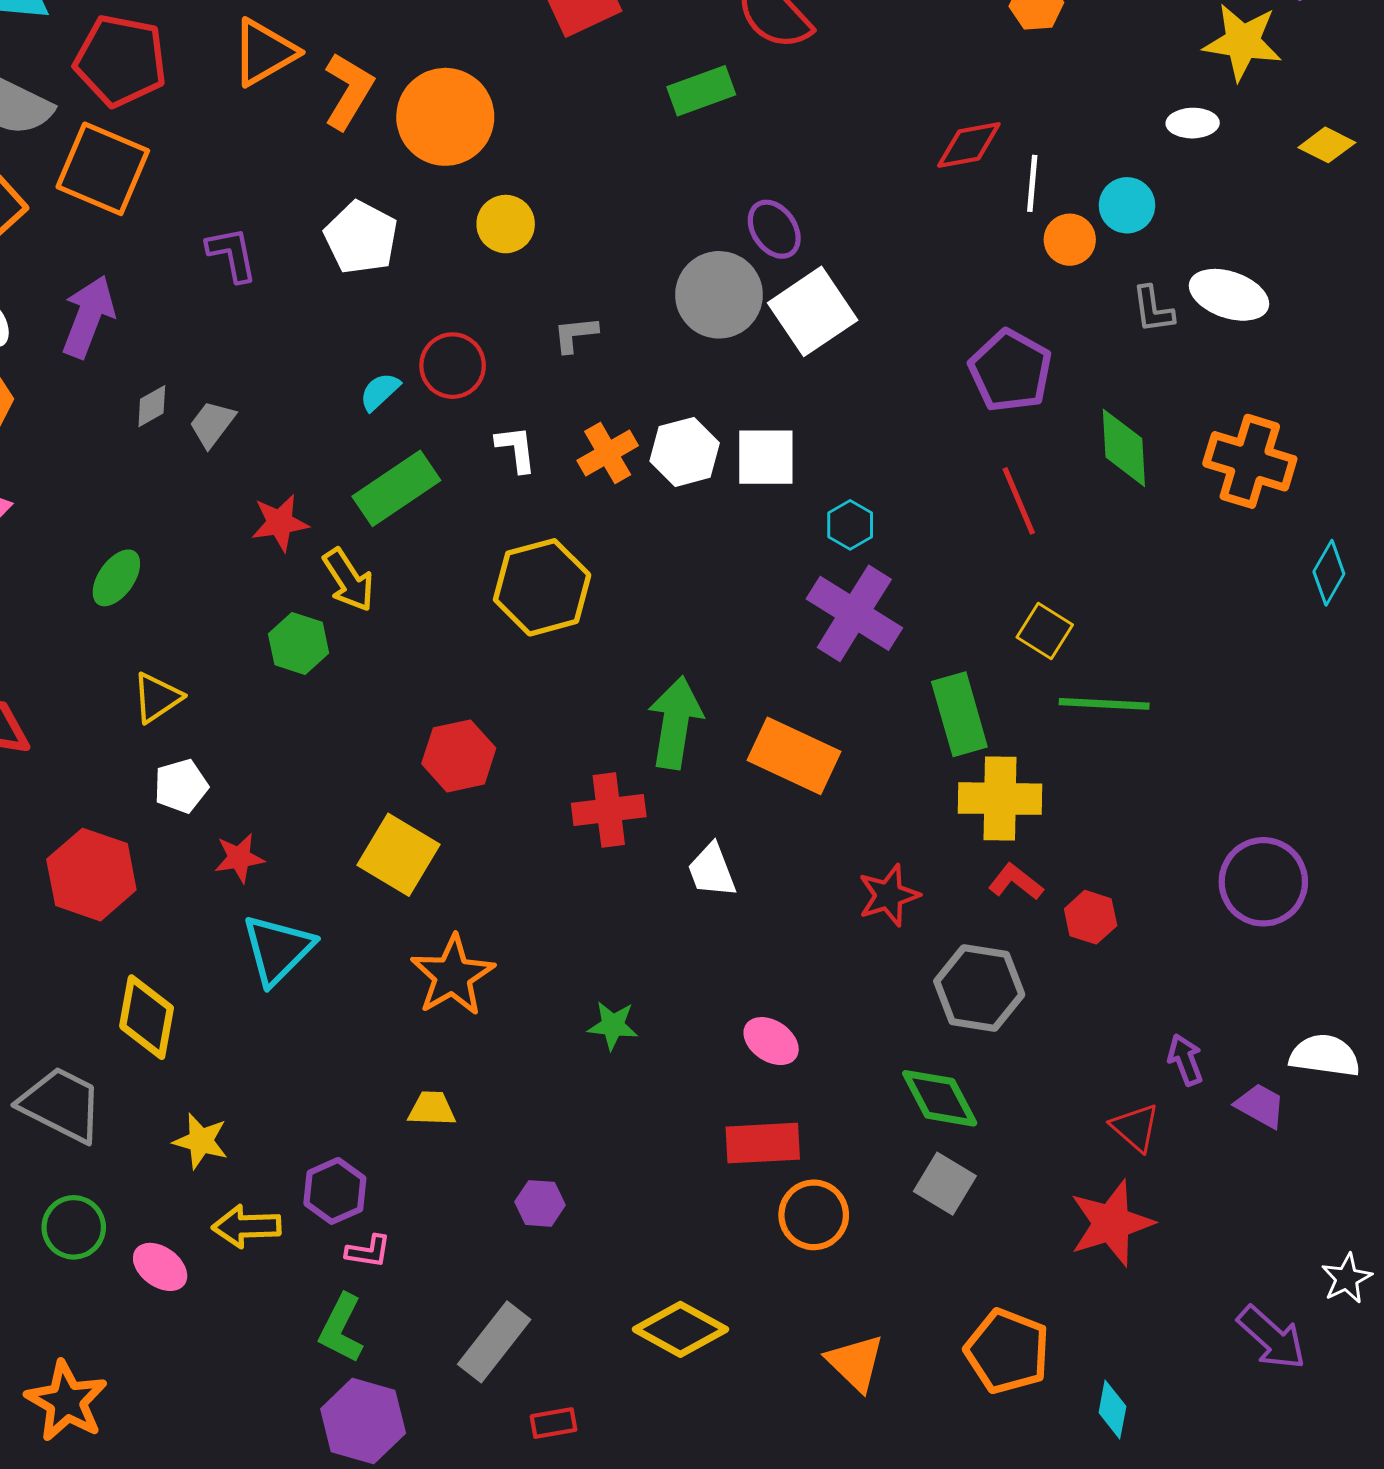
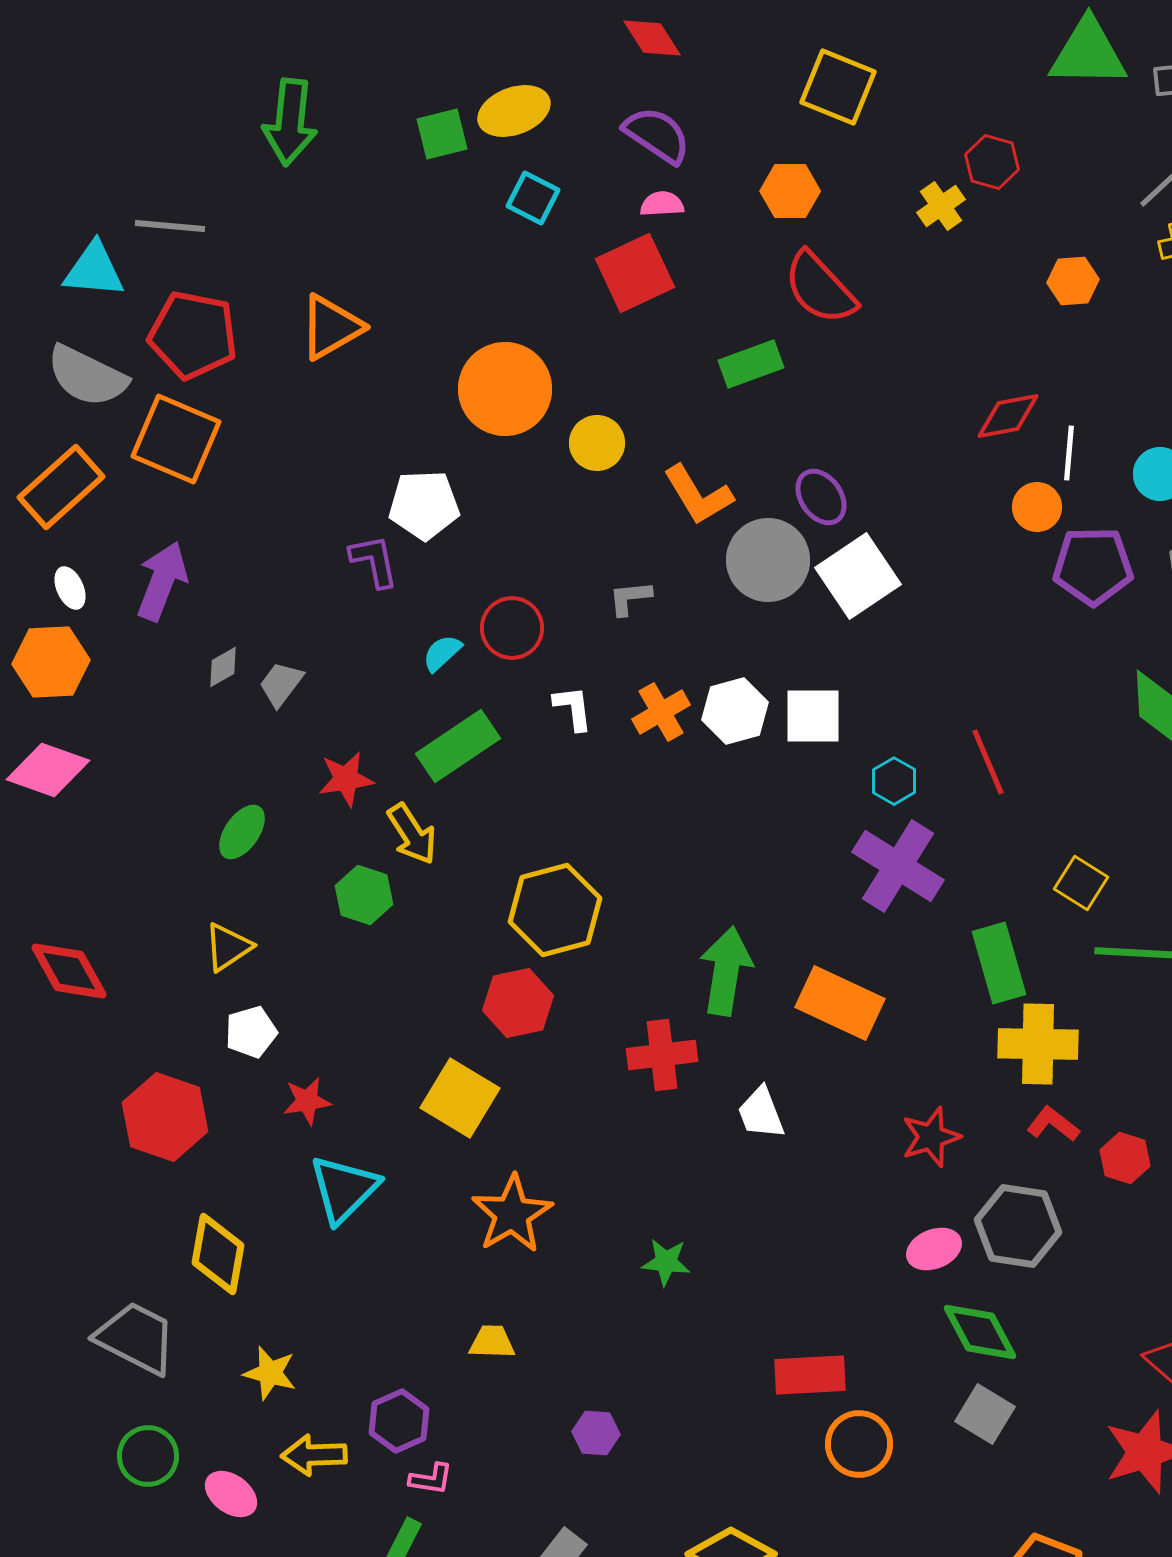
orange L-shape: (348, 91) -> (698, 495), moved, turned 118
yellow circle: (506, 224) -> (597, 443), moved
white pentagon: (361, 238) -> (424, 505), turned -30
orange circle: (1070, 240) -> (1037, 507), moved
purple L-shape: (232, 254) -> (374, 561), moved
purple pentagon: (1010, 371) -> (1093, 566), moved, turned -30
red line: (1019, 501) -> (988, 762), moved
green ellipse: (116, 578) -> (242, 832), moved
yellow hexagon: (542, 587) -> (555, 910), moved
pink ellipse: (771, 1041) -> (934, 1249), moved, turned -56

